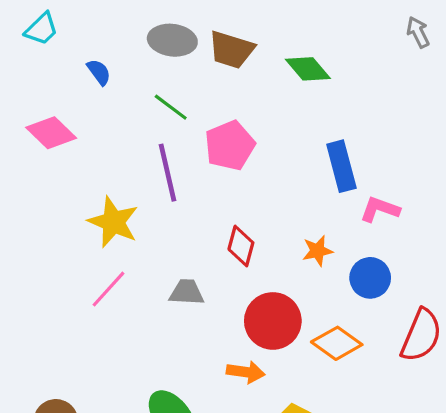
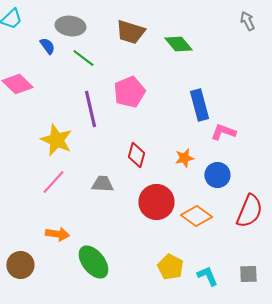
gray ellipse: (172, 40) -> (70, 26), moved
green line: (171, 107) -> (83, 58), moved
orange arrow: (246, 372) -> (57, 234), moved

